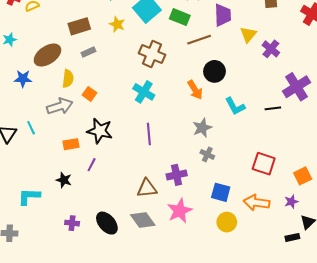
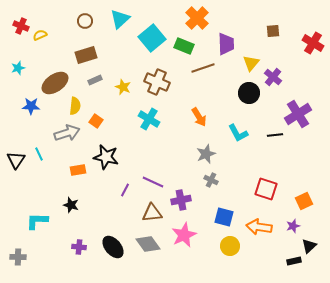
yellow star: (117, 24) -> (123, 87), moved
black circle: (214, 71) -> (249, 93), moved
purple line: (149, 134) -> (153, 182), moved, turned -60
purple line: (92, 165) -> (125, 190), moved

